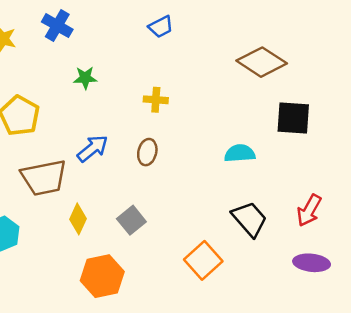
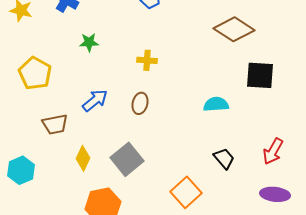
brown trapezoid: (44, 178) -> (55, 124), size x0.7
black trapezoid: (249, 219) -> (224, 158), size x0.7
gray square: (131, 220) -> (127, 159), size x1.4

